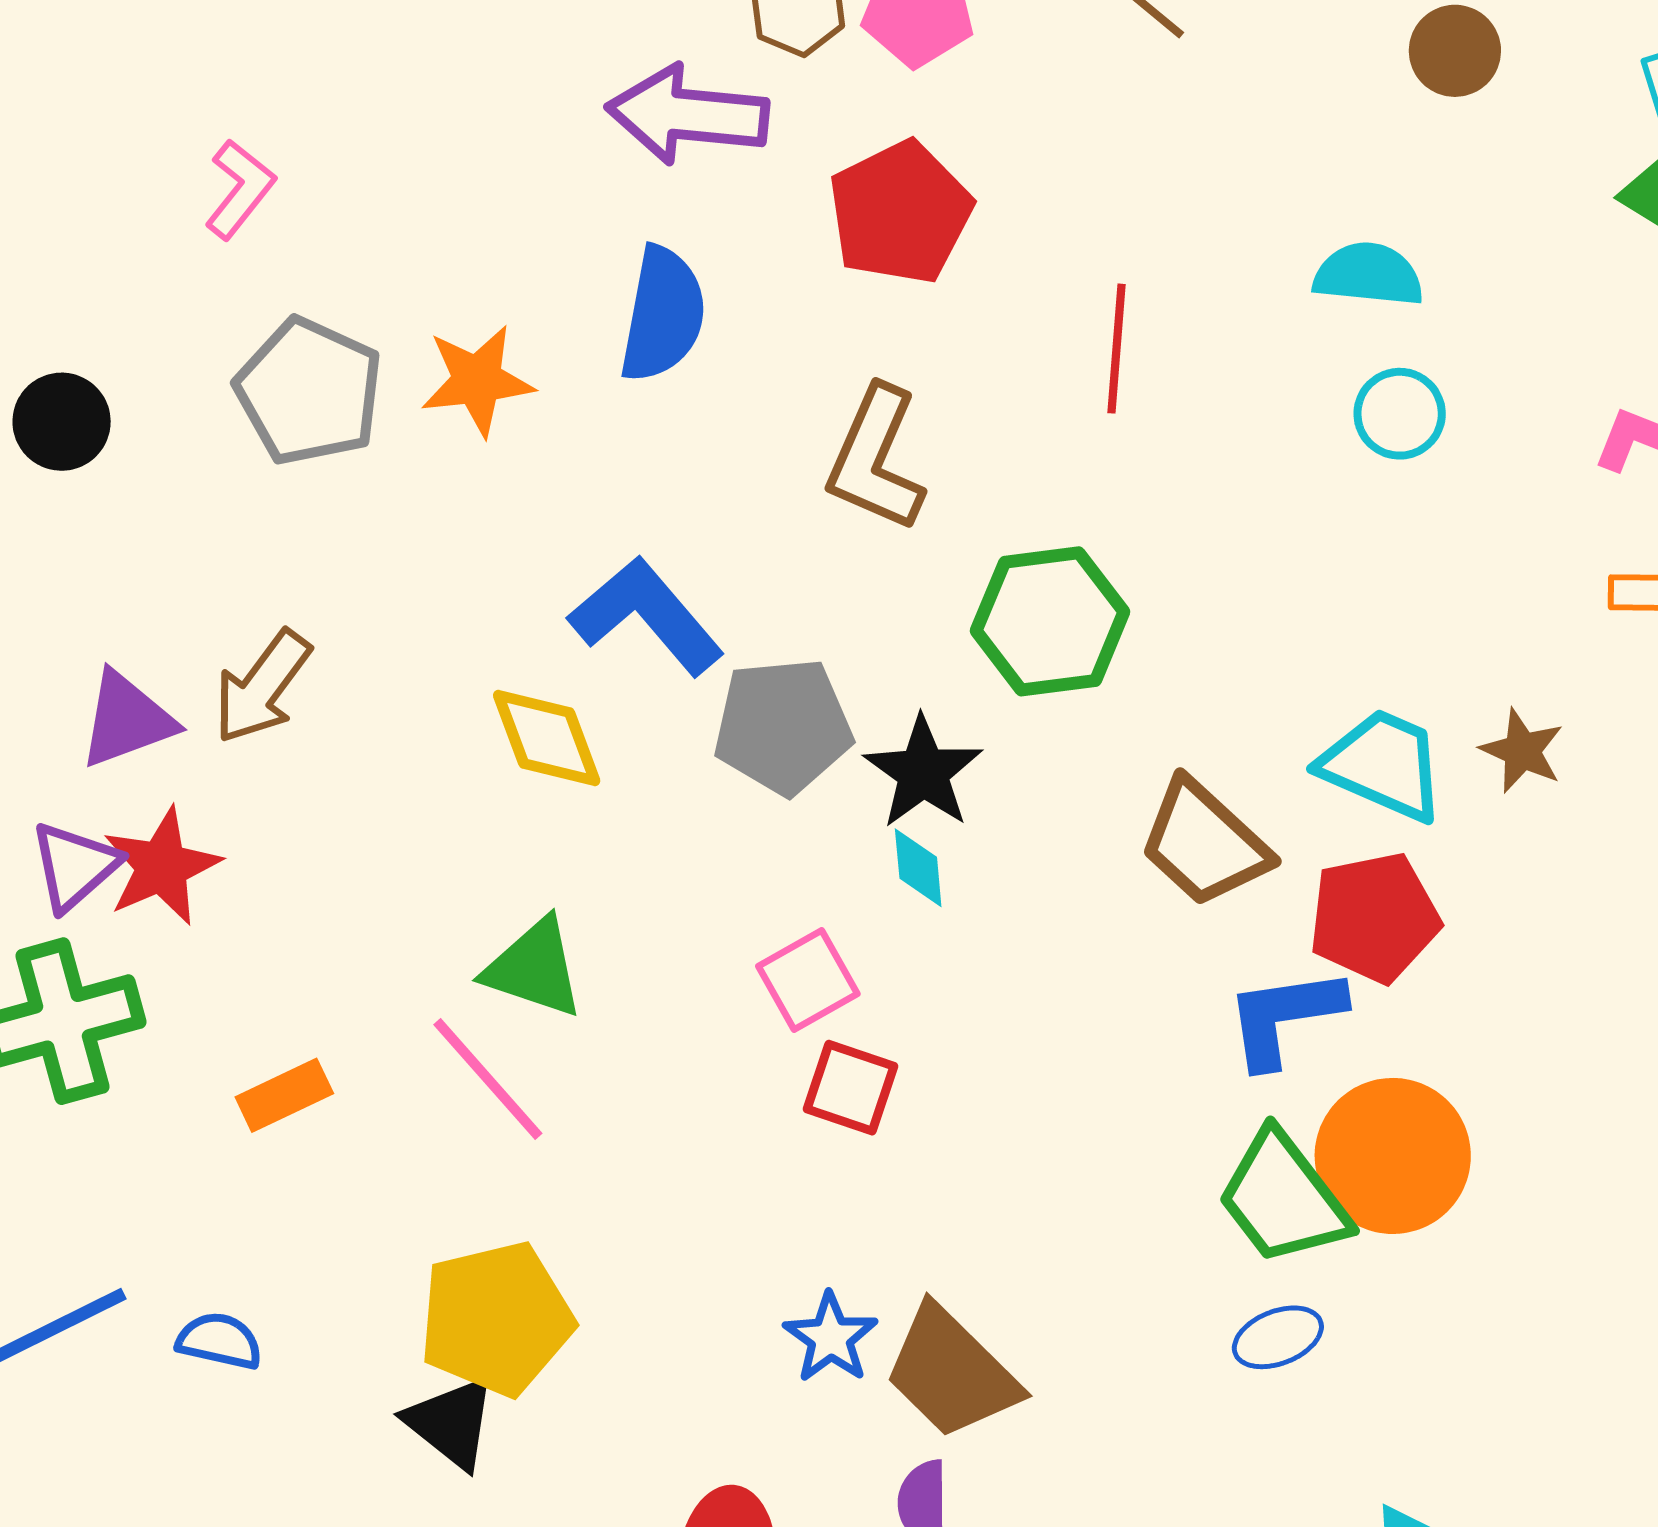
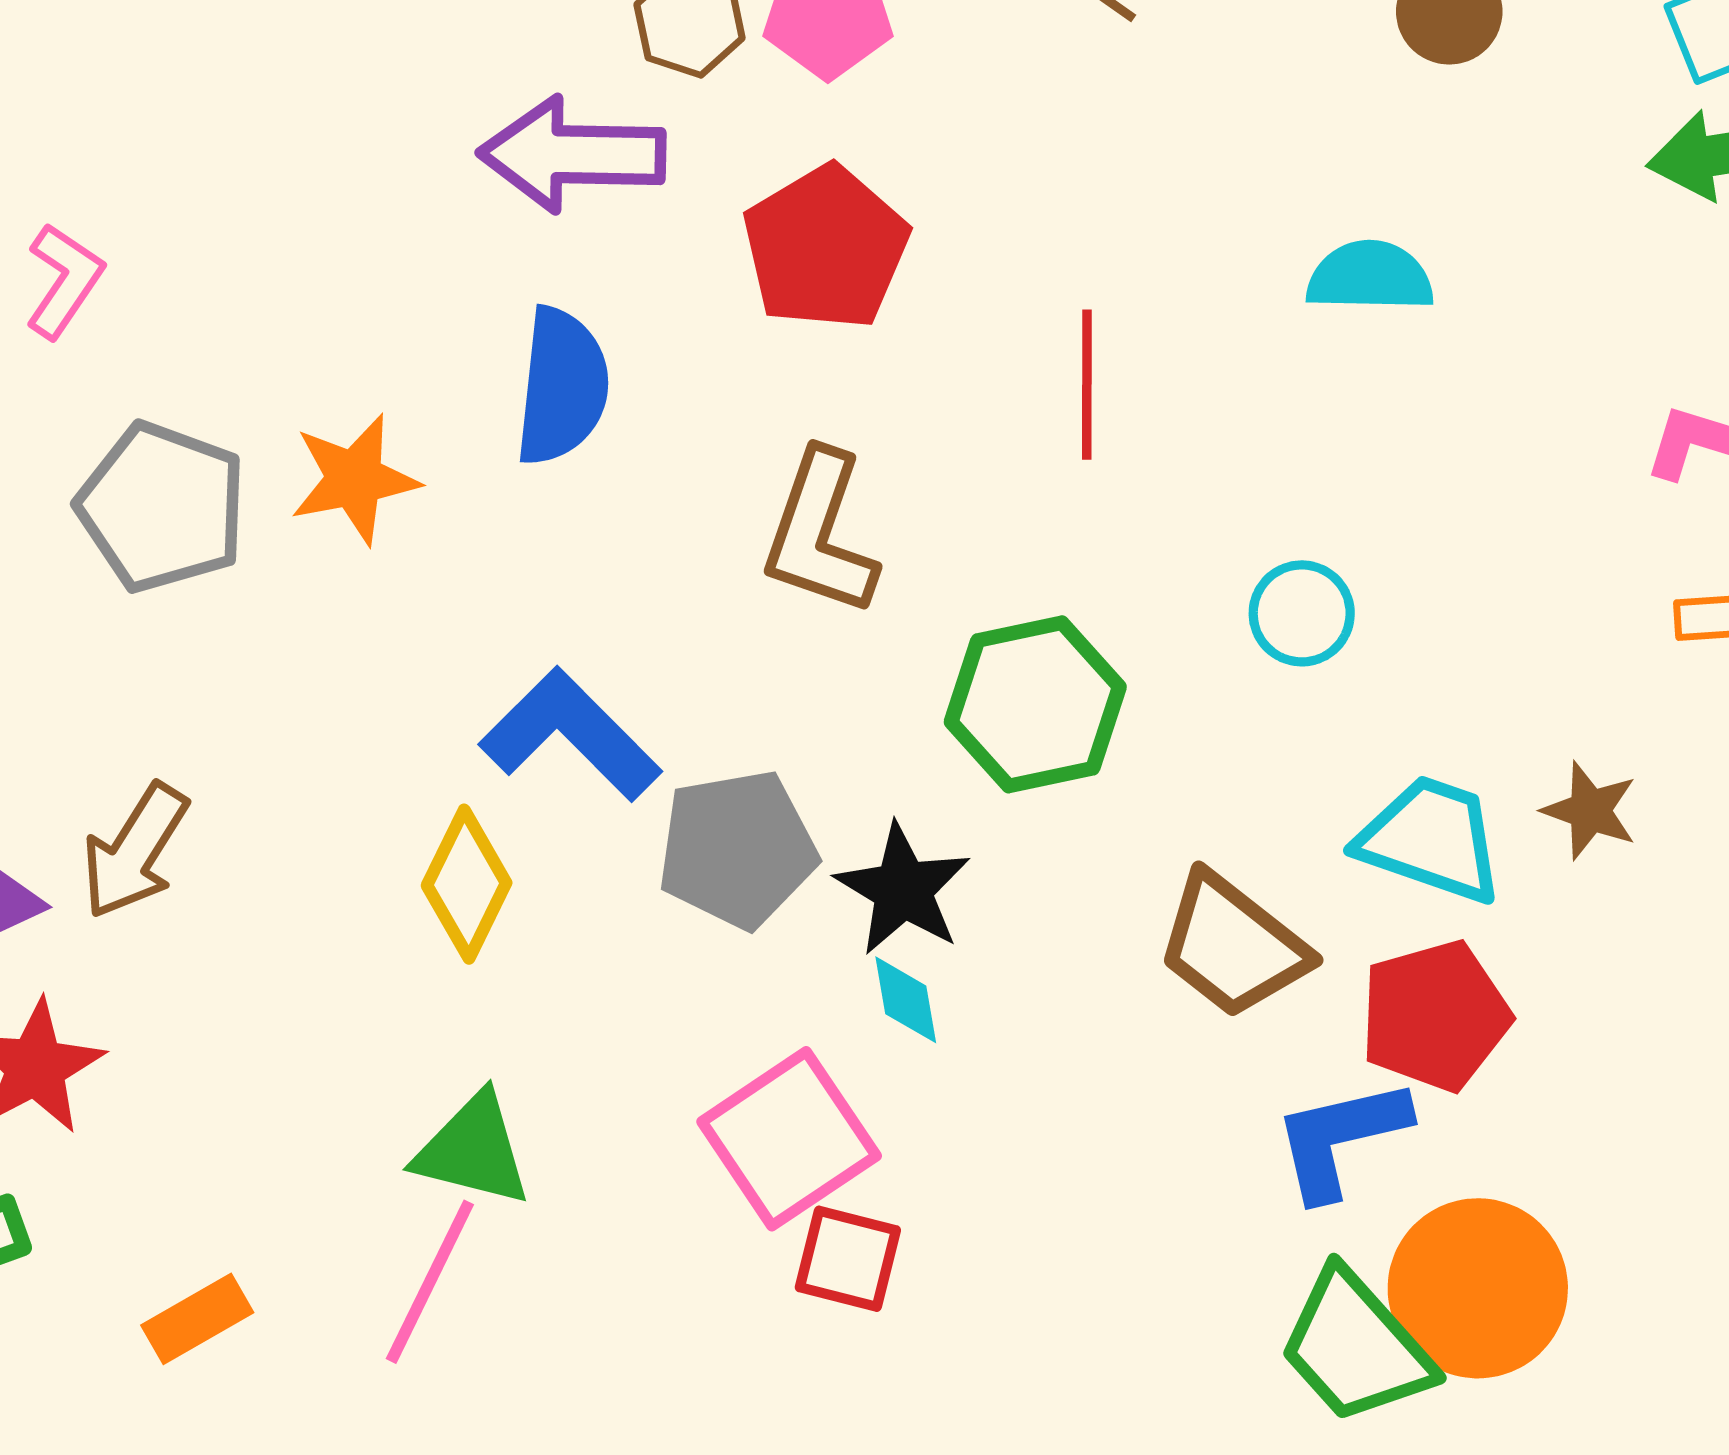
cyan circle: (1400, 414) -> (1302, 613), moved
yellow diamond: (547, 738) -> (467, 884), turned 51
pink square: (808, 980) -> (789, 1139), size x1.5
pink line: (488, 1079) -> (430, 1282), turned 72

